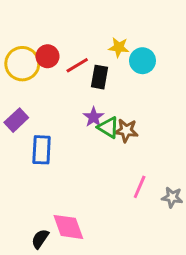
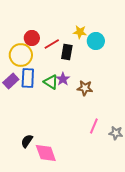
yellow circle: (22, 64) -> (21, 55), moved
green triangle: (108, 128) -> (51, 82), moved
blue rectangle: (42, 150) -> (28, 78), moved
black semicircle: (40, 239) -> (27, 141), moved

